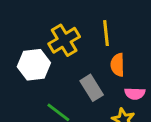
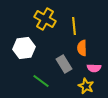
yellow cross: (64, 40) -> (45, 19), moved, turned -30

